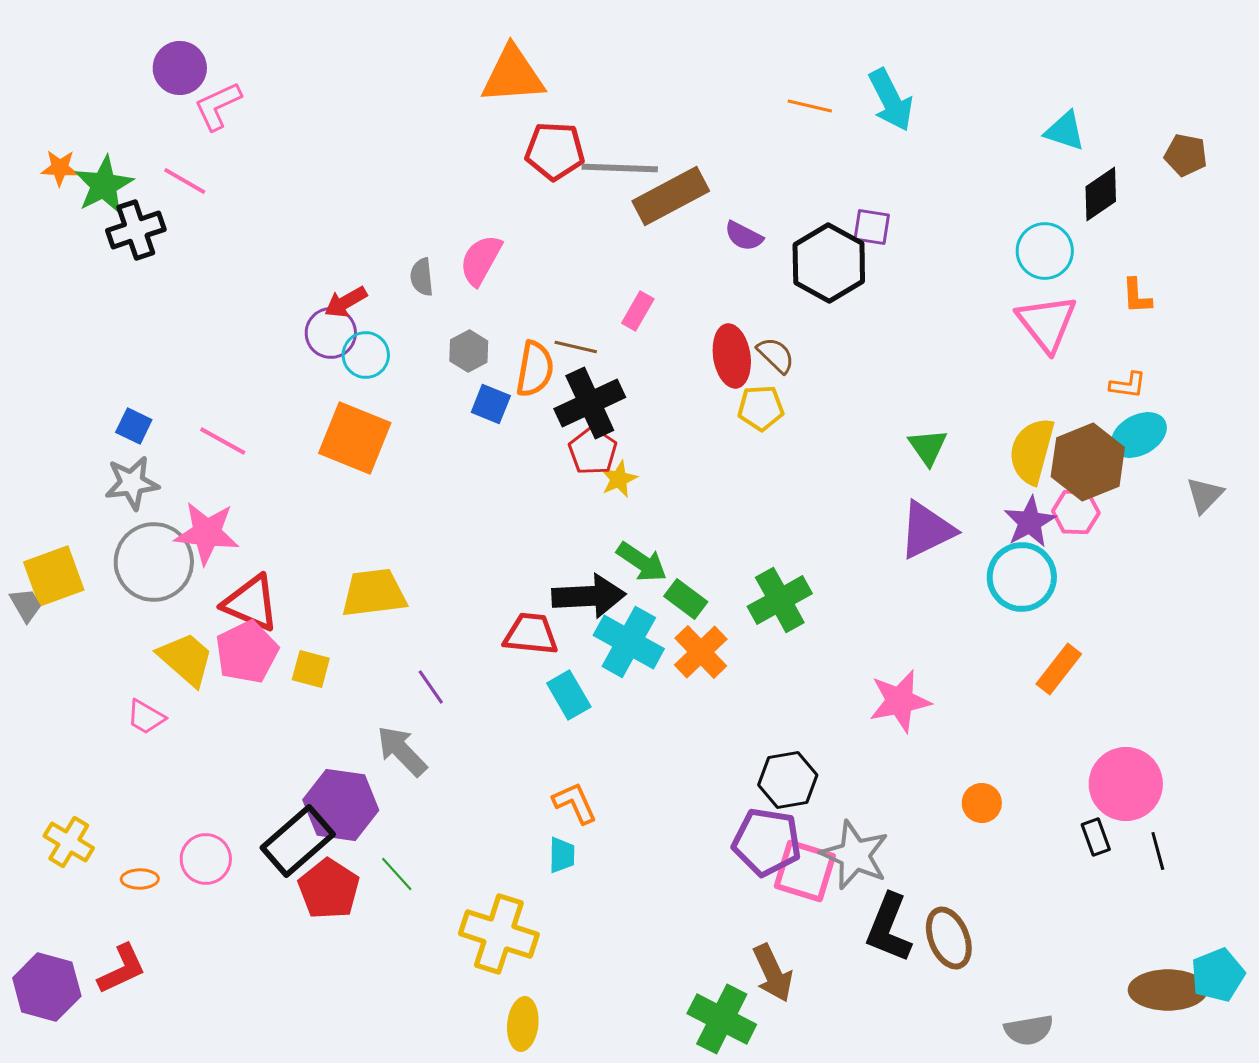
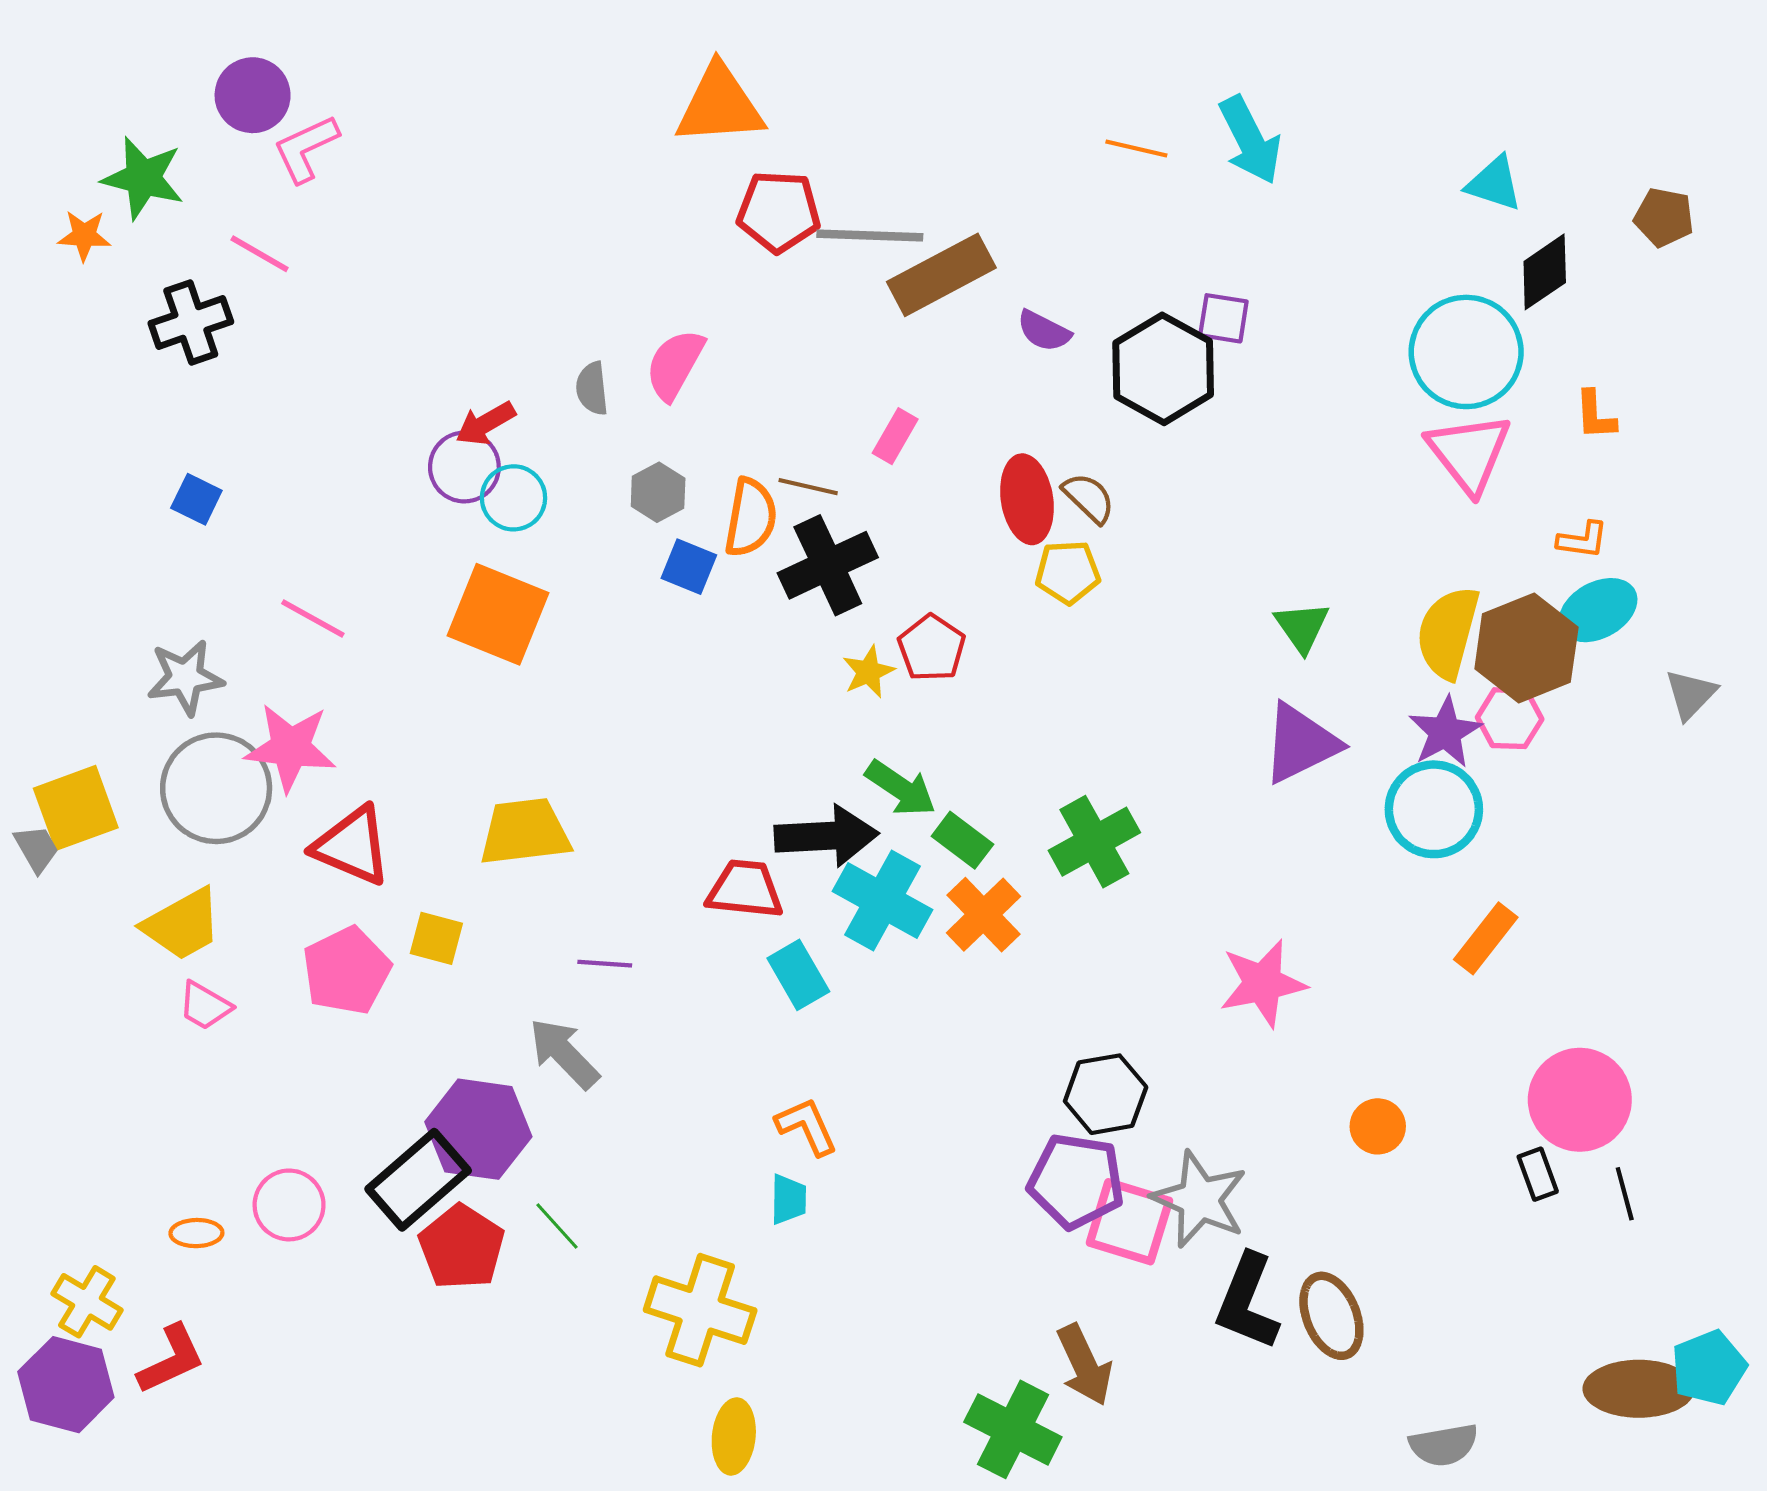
green star: (104, 185) -> (143, 178), moved, turned -30
cyan circle: (1045, 251) -> (1466, 352), size x1.4
blue square: (134, 426) -> (196, 499), moved
red pentagon: (593, 451) -> (932, 648), moved
pink pentagon: (247, 652) -> (347, 971), moved
yellow trapezoid: (186, 659) -> (182, 924), moved, turned 110
purple line: (431, 687) -> (605, 964), turned -51
yellow cross: (69, 842) -> (87, 1302), moved

